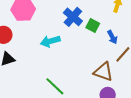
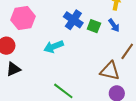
blue arrow: (112, 37) -> (114, 25), moved

